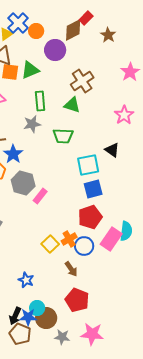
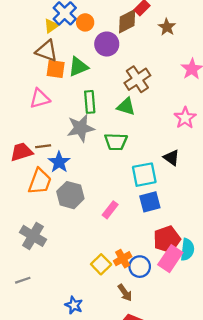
gray star: (32, 124) -> (81, 128), size x1.4
pink rectangle: (40, 196) -> (110, 210), moved
red pentagon: (90, 217) -> (167, 239), moved

